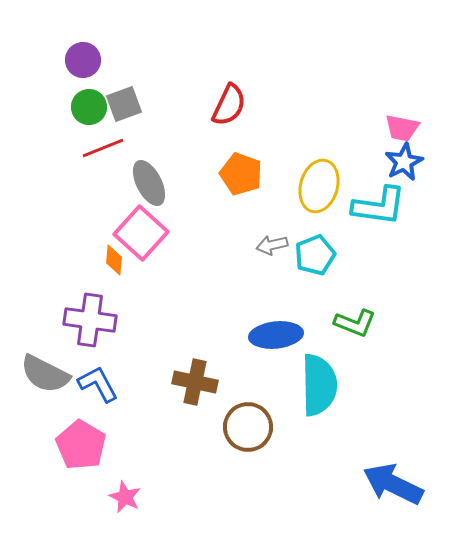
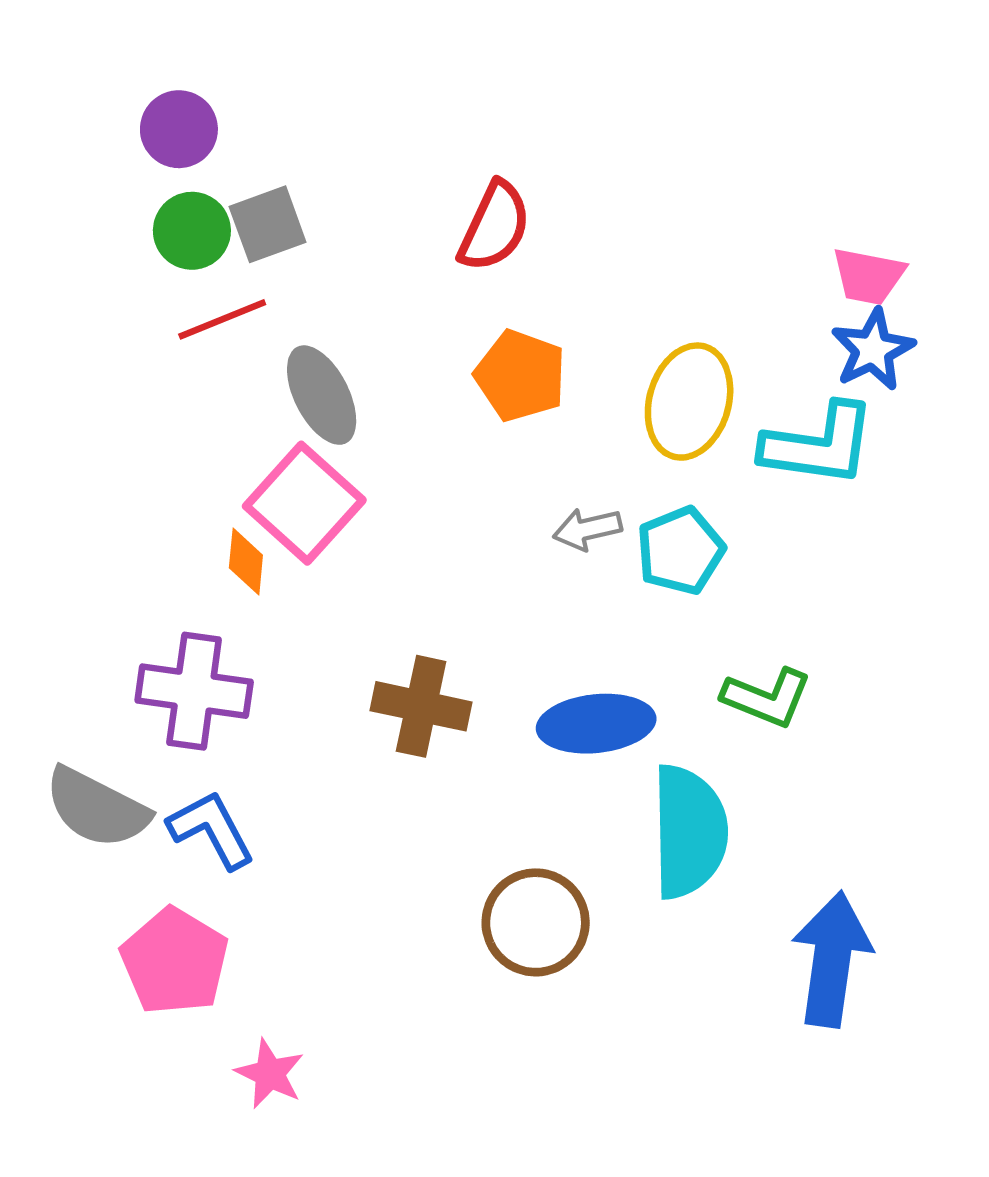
brown cross: (195, 382) -> (421, 706), moved
blue arrow: (393, 484) -> (832, 959), moved, turned 72

